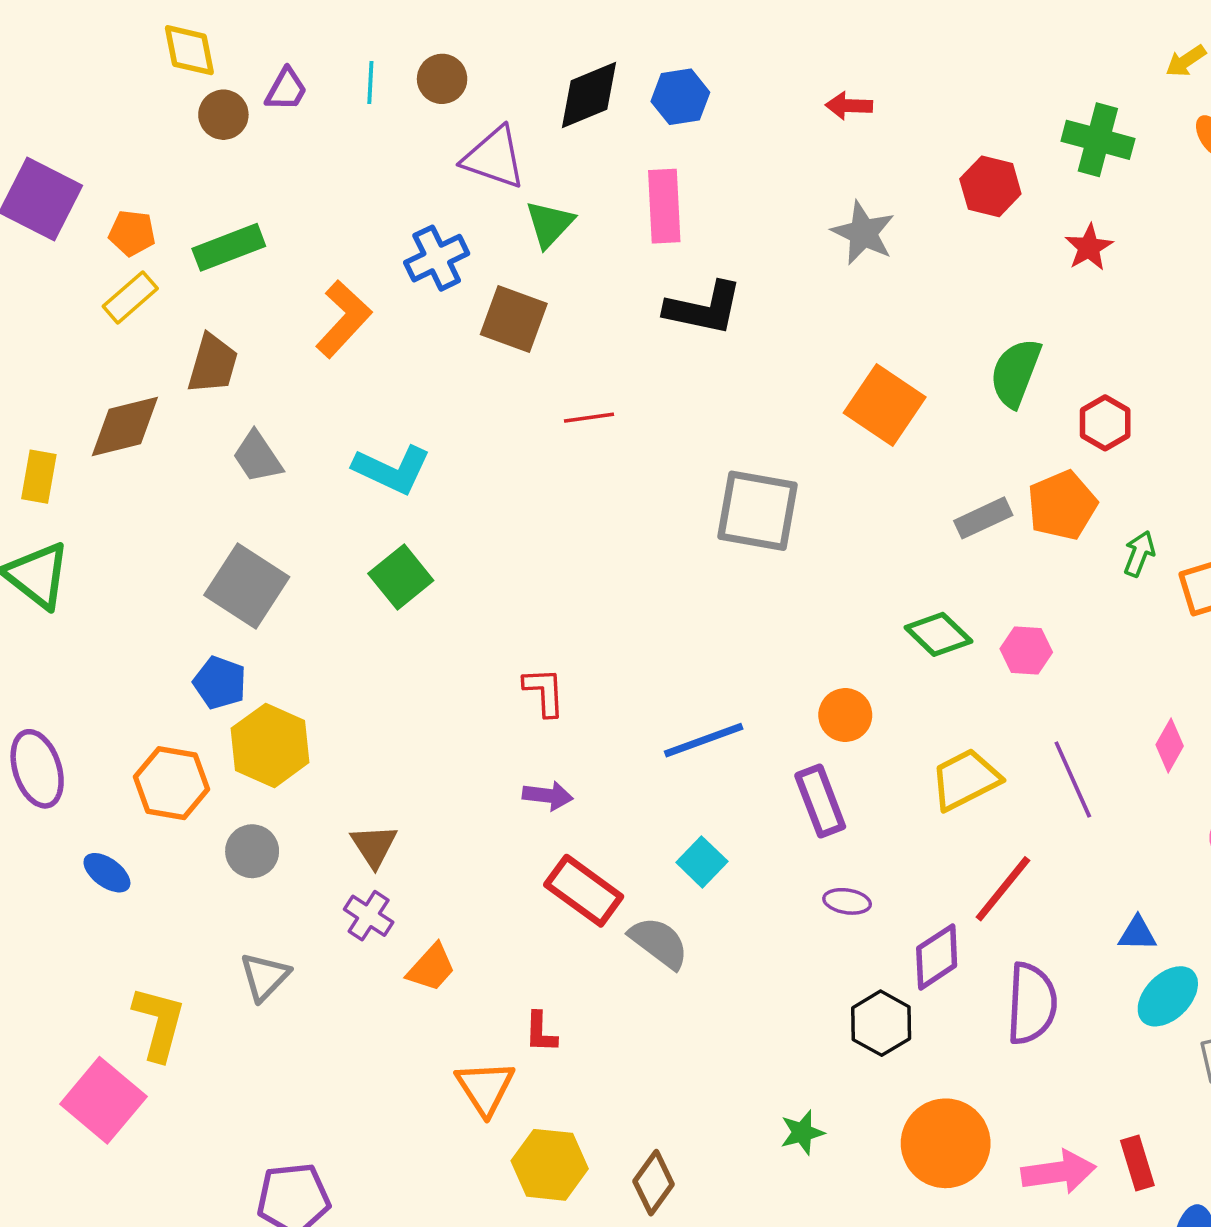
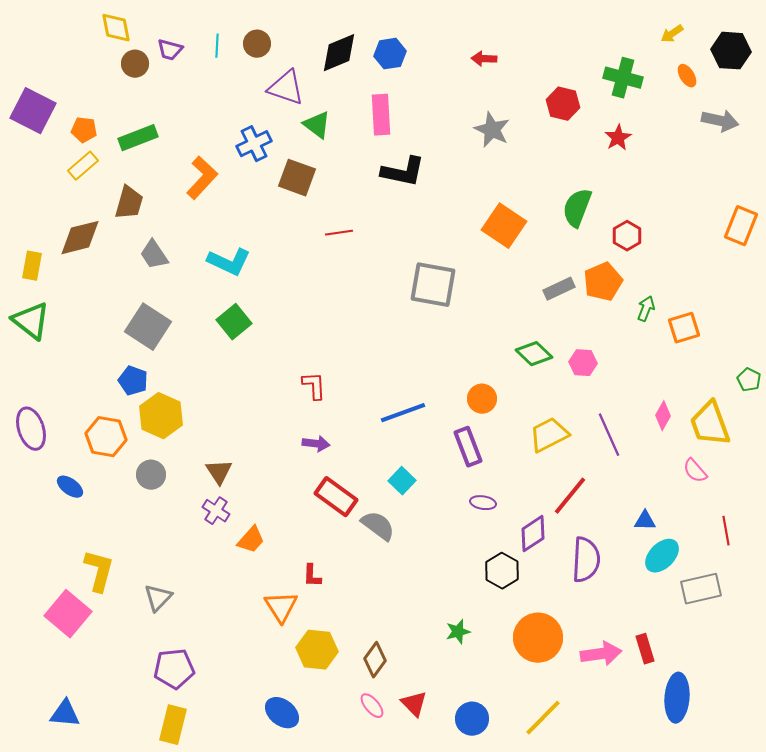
purple trapezoid: (286, 90) -> (170, 50), turned 76
green triangle: (550, 224) -> (317, 125), turned -36
gray triangle: (265, 977) -> (158, 598), moved

